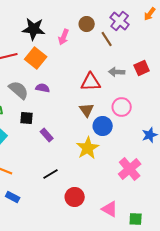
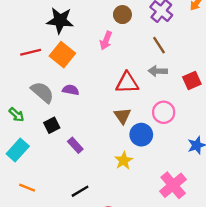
pink arrow: (64, 37) -> (106, 40), moved
brown line: (107, 39) -> (159, 45), moved
red square: (142, 68) -> (192, 80), moved
black square: (27, 118) -> (52, 125), turned -32
yellow star: (88, 148) -> (124, 161), size x0.7

